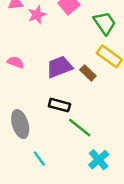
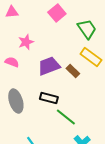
pink star: (37, 15) -> (26, 42), moved
gray ellipse: (20, 124) -> (16, 101), moved

